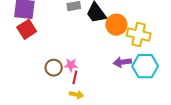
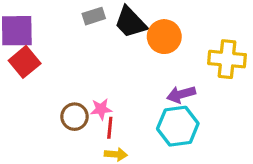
yellow cross: (139, 34) -> (227, 59), moved
cyan hexagon: (145, 66) -> (178, 126), moved

